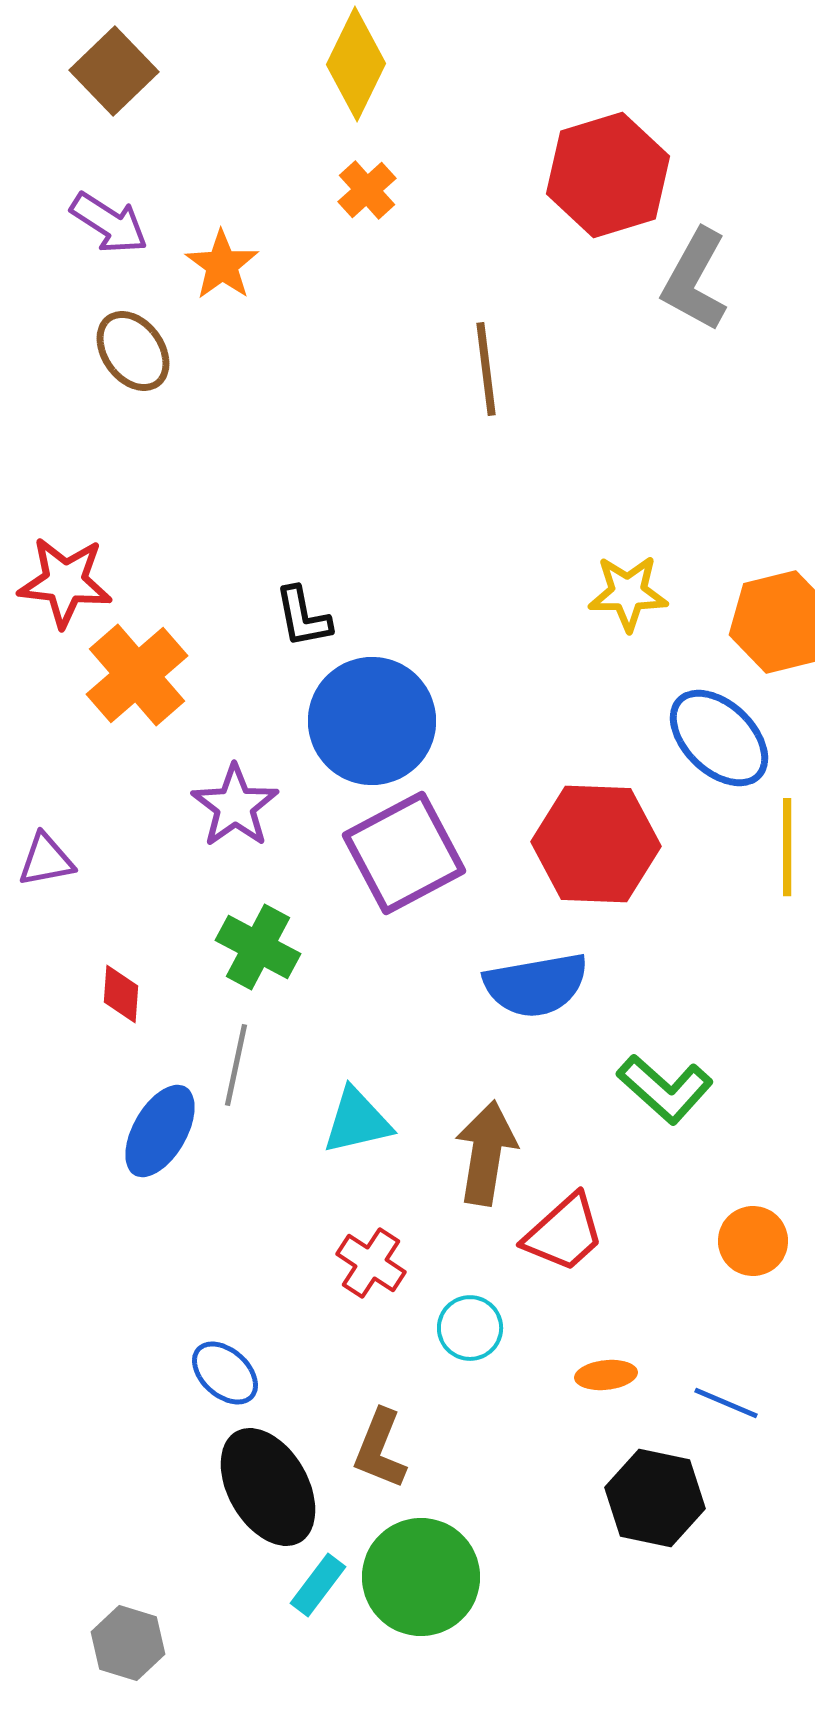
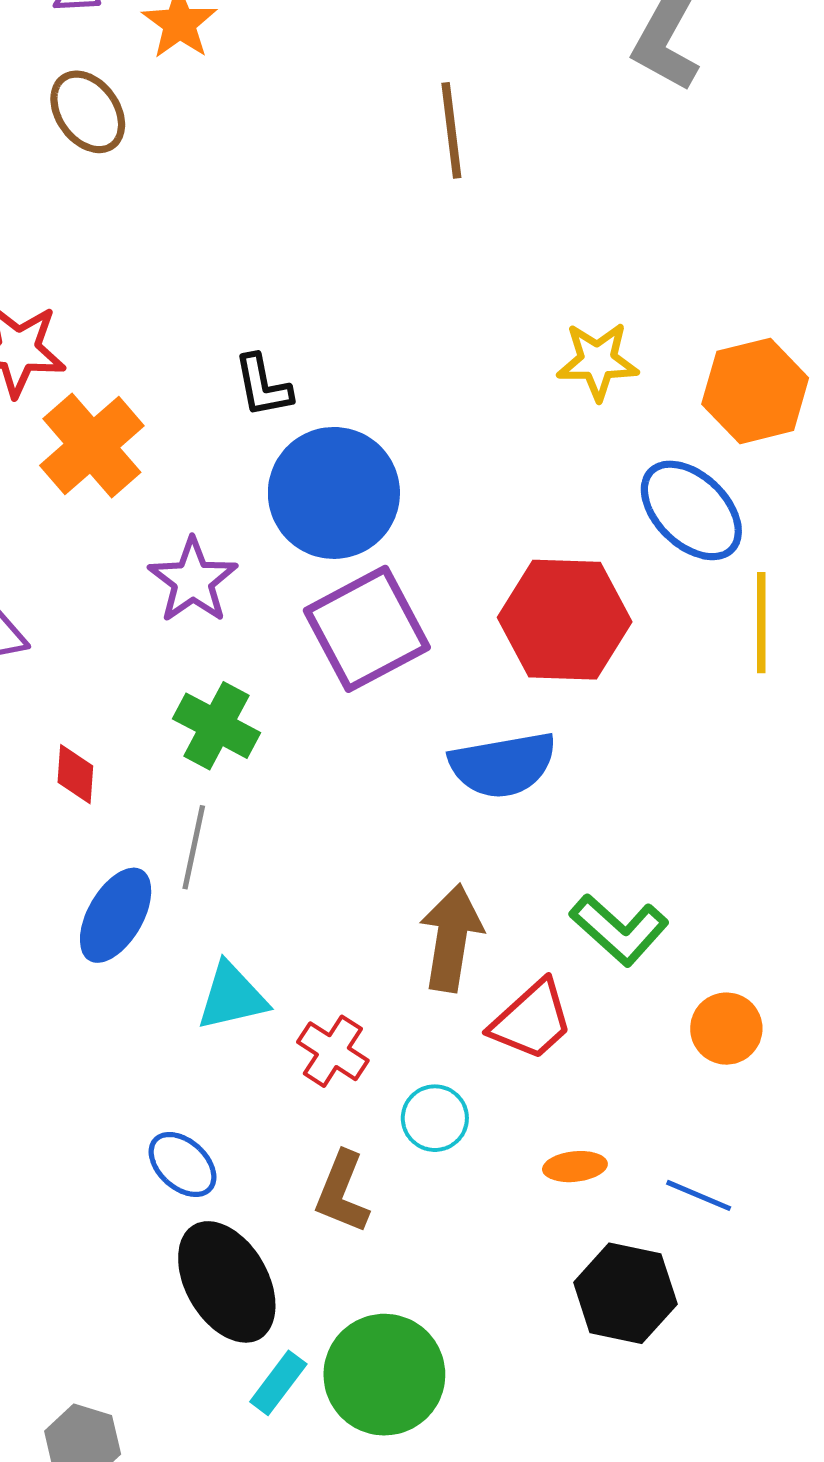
green L-shape: (665, 1089) -> (619, 930), moved
cyan triangle: (357, 1121) -> (232, 997), moved
brown L-shape: (380, 1449) -> (342, 1192), moved

